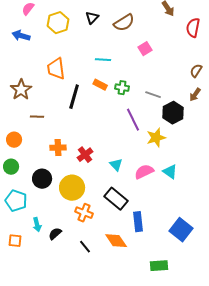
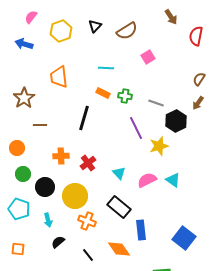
black line: (74, 97) -> (84, 118), moved
green circle: (11, 167) -> (23, 174), moved
cyan arrow: (37, 225) -> (48, 220), moved

